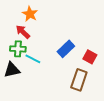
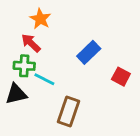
blue rectangle: (66, 49) -> (89, 52), moved
brown rectangle: (79, 80) -> (69, 111), moved

